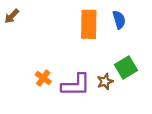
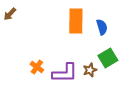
blue semicircle: (119, 20) -> (102, 27), moved

